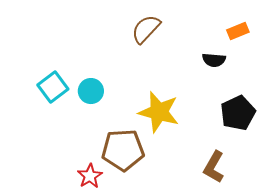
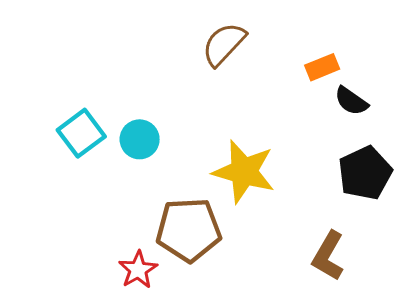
orange rectangle: (238, 31) -> (322, 67), moved
black semicircle: (214, 60) -> (351, 101), moved, turned 30

